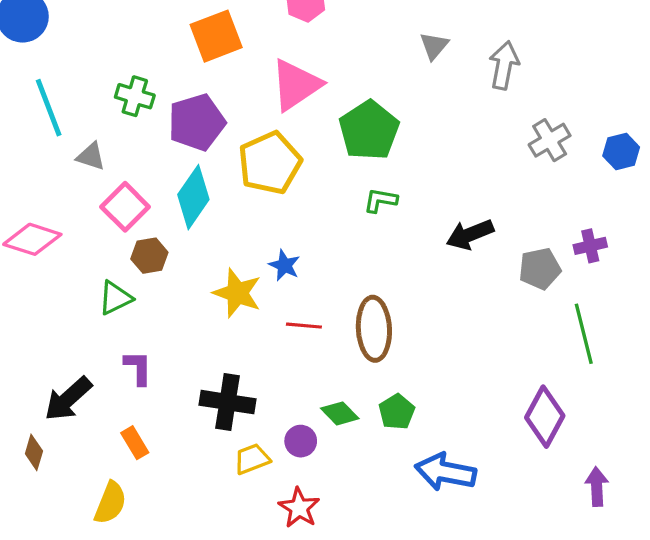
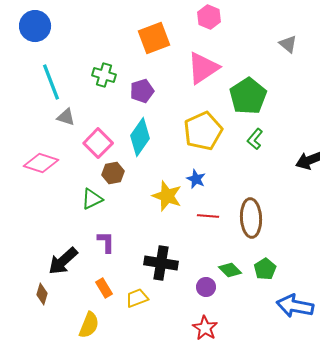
gray triangle: (434, 46) -> (288, 44), turned -30
purple pentagon: (197, 122) -> (142, 91), size x0.7
gray triangle: (91, 156) -> (66, 117), moved
yellow pentagon: (270, 163) -> (203, 131), moved
green L-shape: (380, 200) -> (255, 139), turned -60
yellow trapezoid: (252, 459) -> (137, 298), moved

